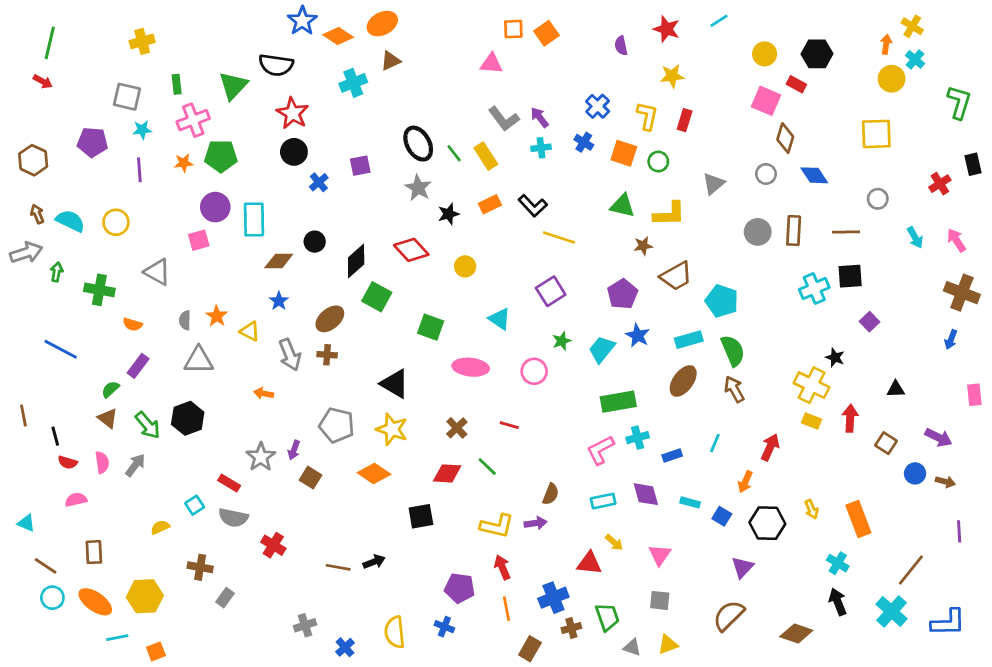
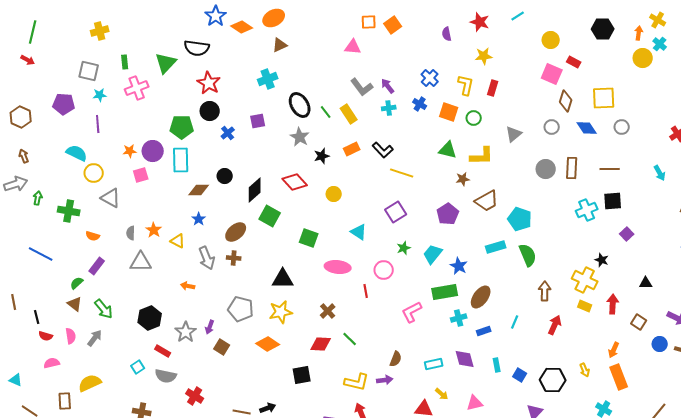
black hexagon: (817, 54) -> (603, 29), moved
cyan cross: (353, 83) -> (268, 79), moved
yellow square: (876, 134) -> (604, 98), moved
green pentagon: (221, 156) -> (182, 127), moved
orange star: (184, 163) -> (130, 151), moved
gray circle: (878, 199) -> (622, 127), moved
cyan semicircle: (70, 221) -> (77, 153), moved
yellow circle: (116, 222) -> (94, 173), moved
blue star: (638, 335) -> (459, 266), moved
brown ellipse: (683, 381) -> (481, 297), moved
black triangle: (395, 384) -> (283, 279), turned -30
brown arrow: (734, 389) -> (545, 291), moved, turned 30
black hexagon: (188, 418) -> (150, 318), moved
red line: (509, 425) -> (366, 291), moved, turned 64
yellow star: (392, 429) -> (281, 312), turned -30
pink L-shape: (600, 450) -> (412, 312), moved
orange arrow: (745, 482) -> (614, 350), moved
cyan rectangle: (690, 502) -> (497, 365), turned 64
yellow semicircle: (160, 527) -> (90, 383), moved, size x1.6
pink triangle: (660, 555) -> (475, 403), turned 42

